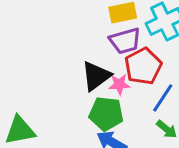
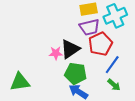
pink star: (119, 84) -> (56, 53), moved

